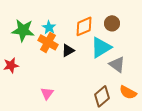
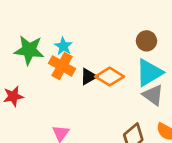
orange diamond: (84, 26) -> (110, 77), moved, turned 55
cyan triangle: (101, 47) -> (149, 73), moved

